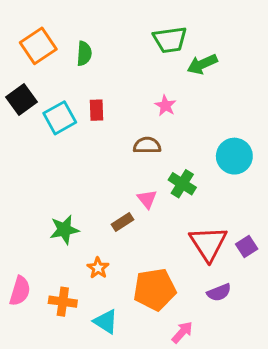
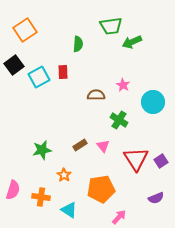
green semicircle: (84, 53) -> (78, 44), moved
pink star: (165, 106) -> (123, 85), moved
pink triangle: (147, 199) -> (103, 146), moved
purple semicircle: (219, 292) -> (156, 198), moved

